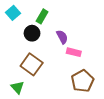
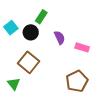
cyan square: (13, 13) -> (11, 28), moved
pink rectangle: (74, 52) -> (82, 47), moved

